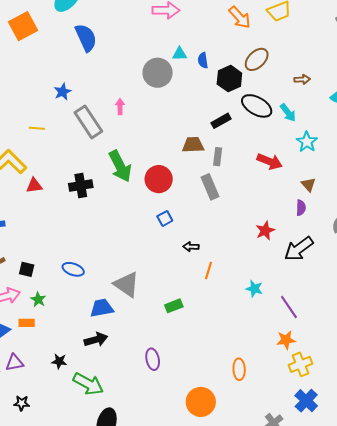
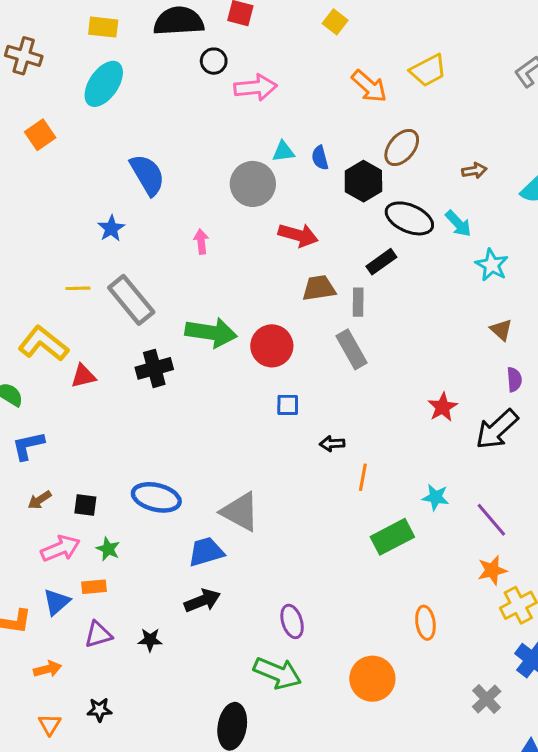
orange square: (23, 26) -> (40, 135), size x0.7
blue semicircle: (86, 38) -> (147, 175), moved
black rectangle: (221, 121) -> (381, 262), moved
gray rectangle: (88, 122) -> (131, 300), moved
red arrow: (270, 161) -> (298, 235), moved
green arrow: (120, 166) -> (211, 333), turned -48
purple semicircle: (301, 208) -> (514, 380), moved
blue square: (165, 218) -> (288, 405), turned 35
blue ellipse: (73, 269) -> (156, 497), size x1.4
green rectangle: (174, 306) -> (392, 537), moved, size x1.5
purple triangle: (15, 363) -> (98, 634), moved
green arrow: (88, 384) -> (278, 673), moved

